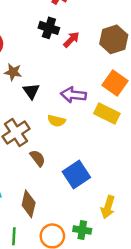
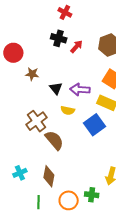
black triangle: (31, 91) -> (56, 88), moved
brown semicircle: (38, 158) -> (54, 140), size x1.5
blue square: (76, 175) -> (94, 125), moved

